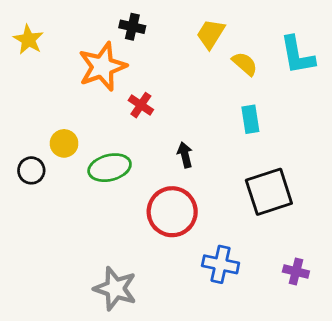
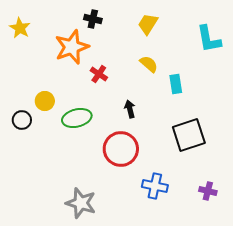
yellow semicircle: (245, 64) -> (149, 64), moved

